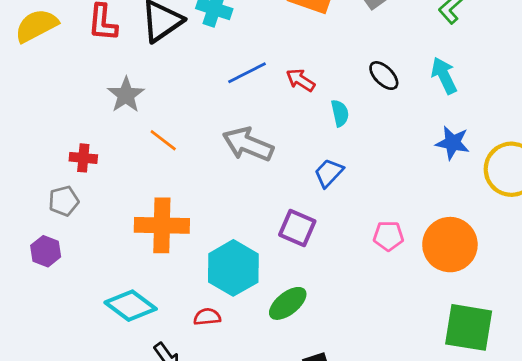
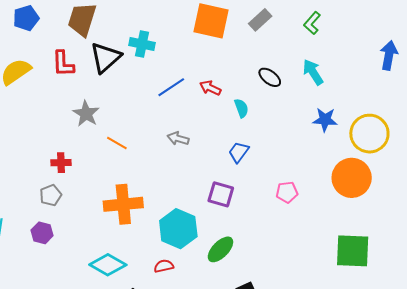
gray arrow: (248, 144) -> (178, 139), size x0.6
orange circle: (450, 245) -> (352, 178), moved

